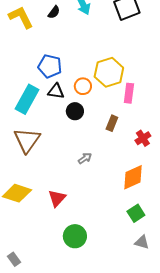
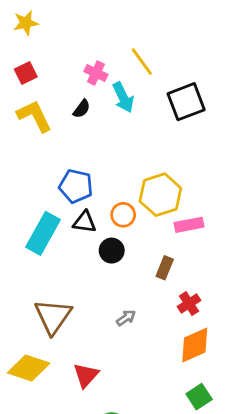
pink rectangle: (129, 93) -> (189, 225), turned 72
red cross: (143, 138) -> (189, 304), moved
brown triangle: (27, 140) -> (53, 316), moved

